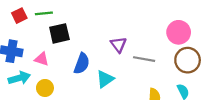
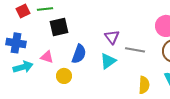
pink triangle: (42, 59) -> (47, 57), moved
cyan triangle: (105, 79) -> (108, 61), moved
yellow circle: (45, 88) -> (64, 76), moved

